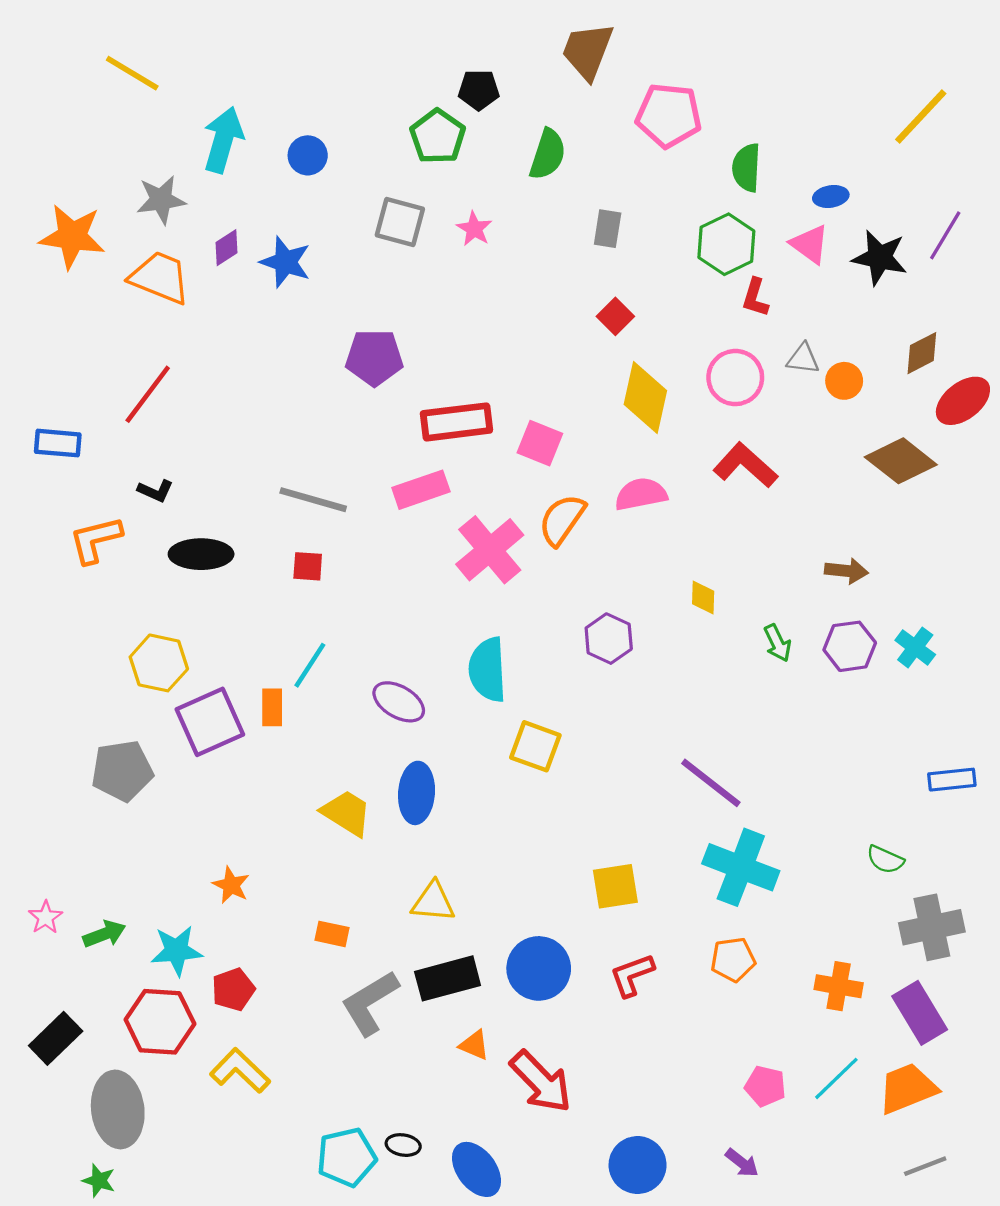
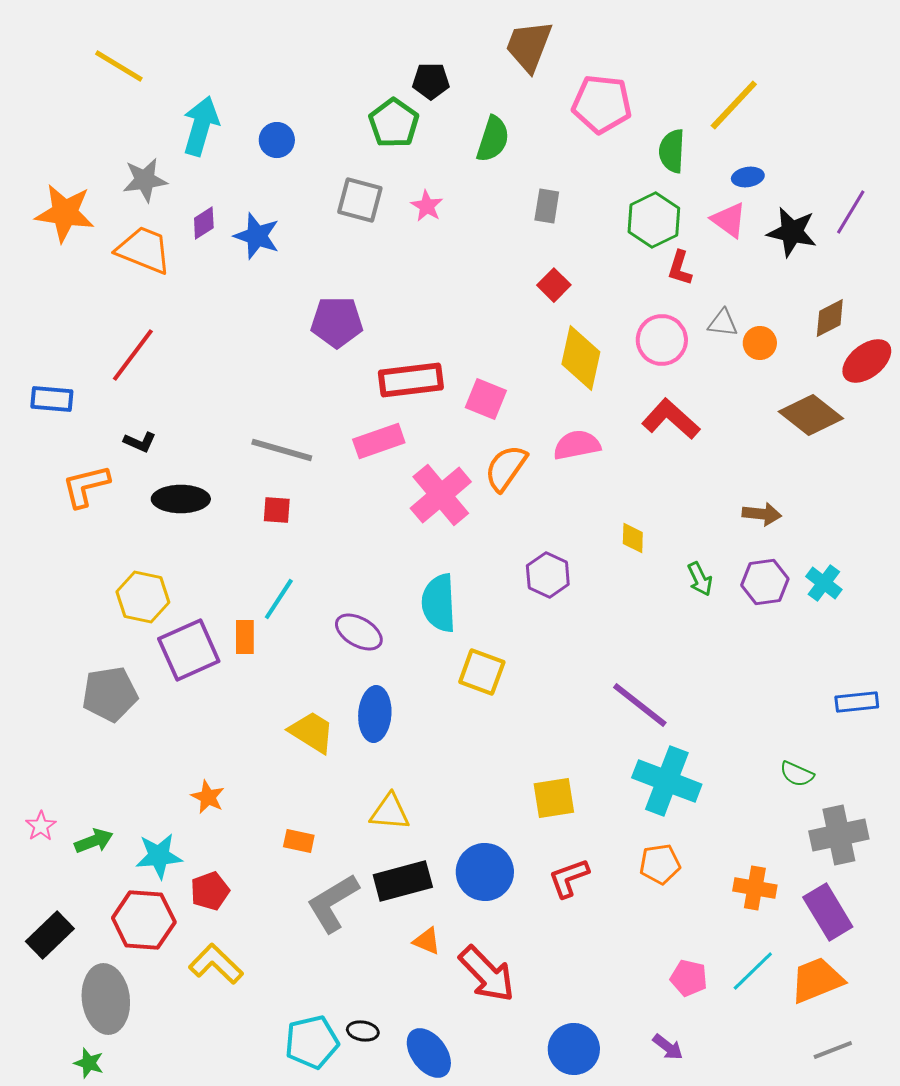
yellow line: (921, 117) -> (734, 105), moved

